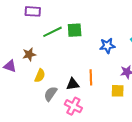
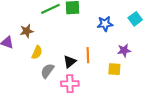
black triangle: (73, 84) -> (70, 62), turned -32
pink cross: (73, 106) -> (70, 84), turned -30

